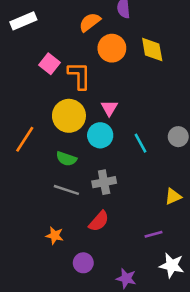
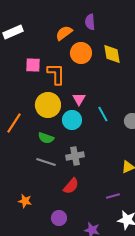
pink square: (49, 64) -> (33, 65), turned -35
cyan line: (141, 143) -> (103, 114), moved
orange star: (55, 236) -> (25, 201), moved

